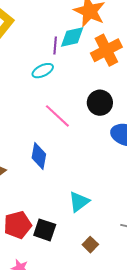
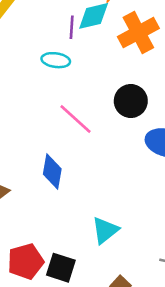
cyan ellipse: (43, 71) -> (56, 60), turned 35

